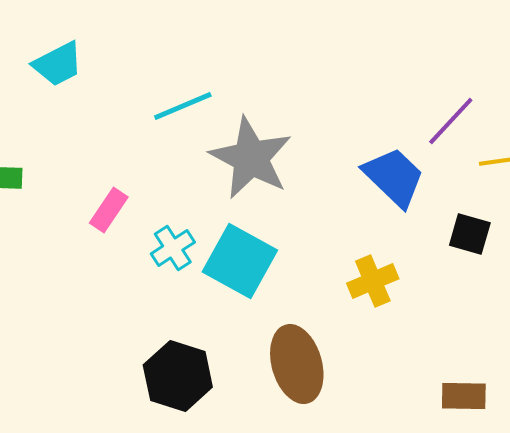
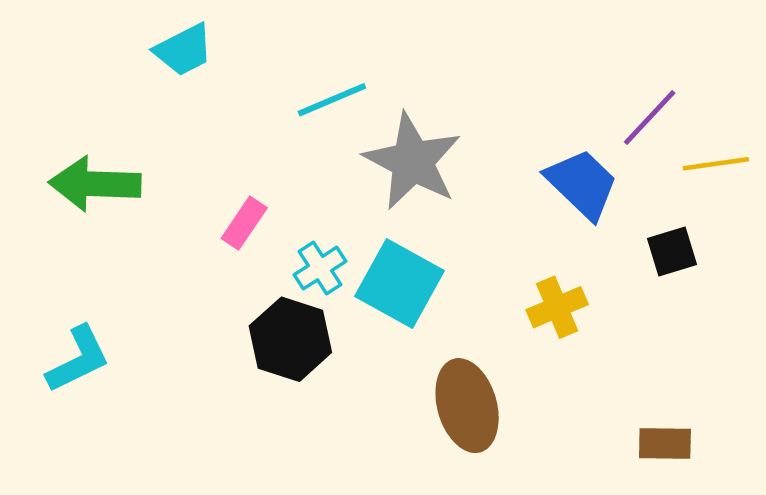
black square: (470, 234) -> (672, 251), turned -33
black hexagon: (178, 376) -> (290, 339), moved

